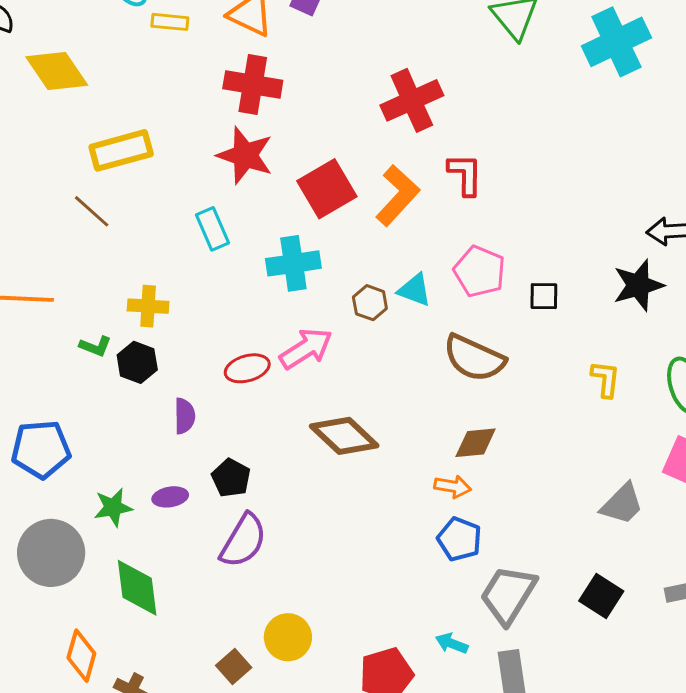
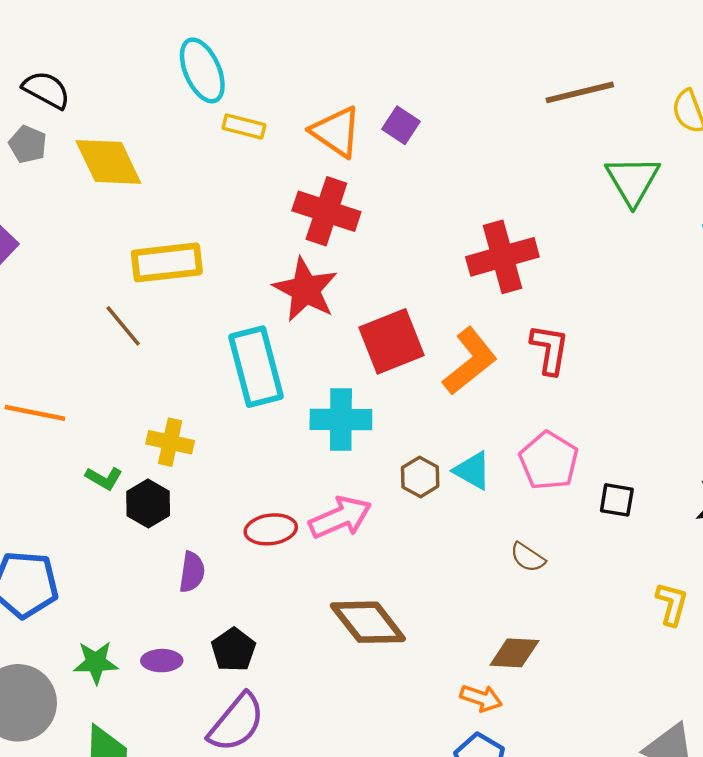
cyan rectangle: (212, 229) -> (256, 367), size x1.6
brown semicircle: (474, 358) -> (528, 557), size x0.5

